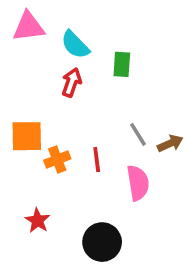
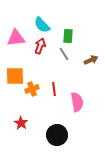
pink triangle: (29, 27) -> (16, 38), moved
gray line: (138, 134) -> (64, 54), moved
brown arrow: (170, 143) -> (91, 60), moved

